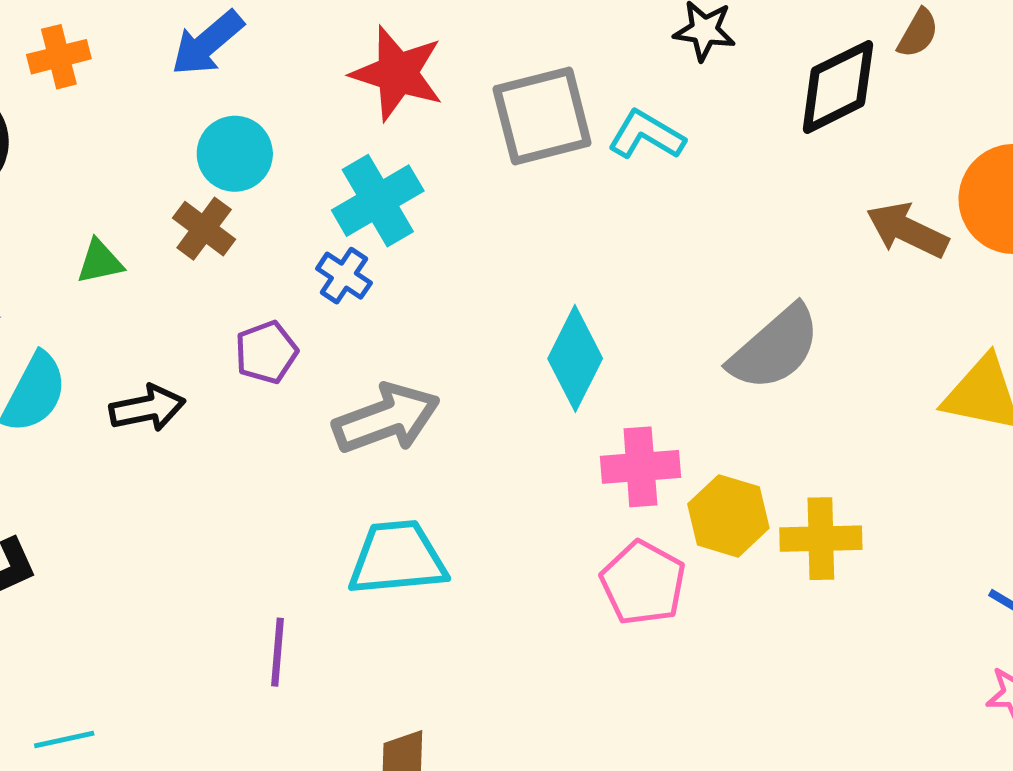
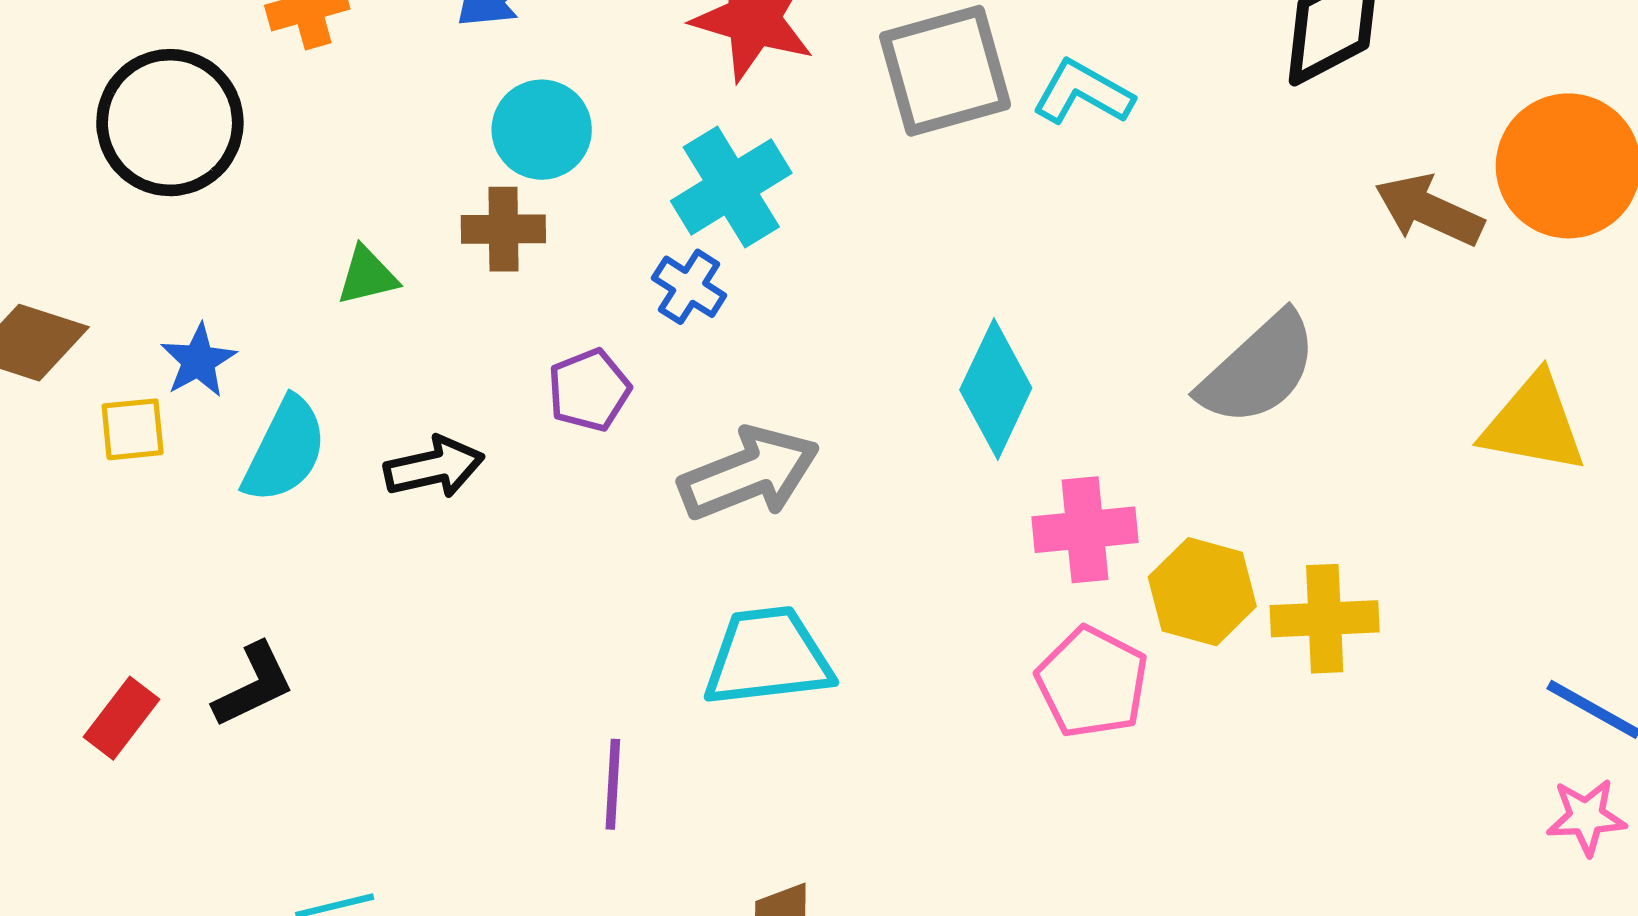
brown cross: (204, 229) -> (503, 229), turned -36

